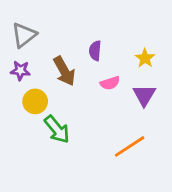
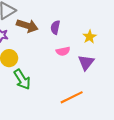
brown arrow: (64, 71) -> (27, 26), moved, turned -50

